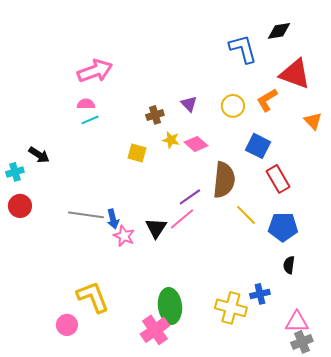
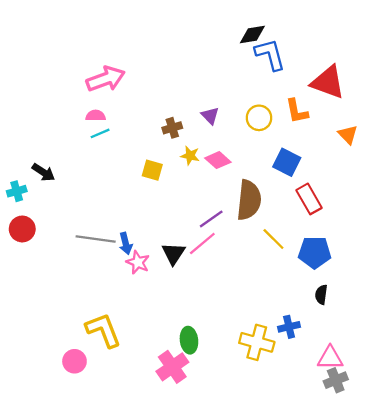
black diamond: (279, 31) -> (252, 34), moved
orange L-shape: (267, 100) -> (297, 111), turned -70
green ellipse: (170, 306) -> (189, 340), size x0.7

